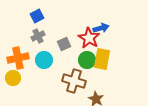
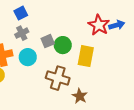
blue arrow: (101, 28) -> (117, 25), moved
red star: (89, 38) -> (99, 25), moved
green circle: (87, 60) -> (63, 45), moved

